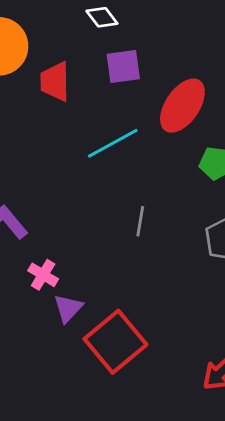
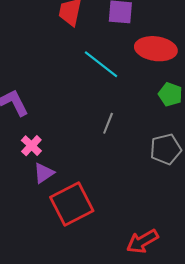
red ellipse: (182, 106) -> (156, 49), turned 51
cyan line: (113, 143) -> (101, 64), turned 54

